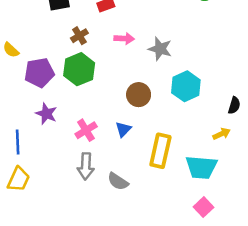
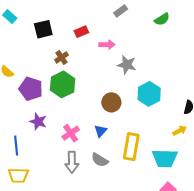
pink arrow: (124, 39) -> (107, 45), moved
purple pentagon: (39, 73) -> (31, 89), turned 30
yellow trapezoid: (18, 179) -> (18, 175), turned 70
gray semicircle: (118, 181) -> (100, 160), moved

